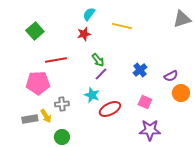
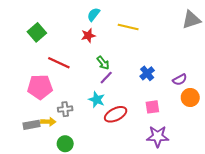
red line: (56, 60) -> (59, 63), turned 35
pink square: (145, 102) -> (152, 107), turned -32
yellow arrow: (46, 116) -> (48, 122), turned -56

